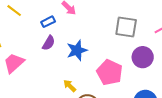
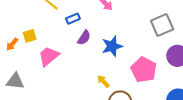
blue rectangle: (48, 22) -> (73, 19), moved
gray square: (126, 27) -> (162, 25), turned -35

